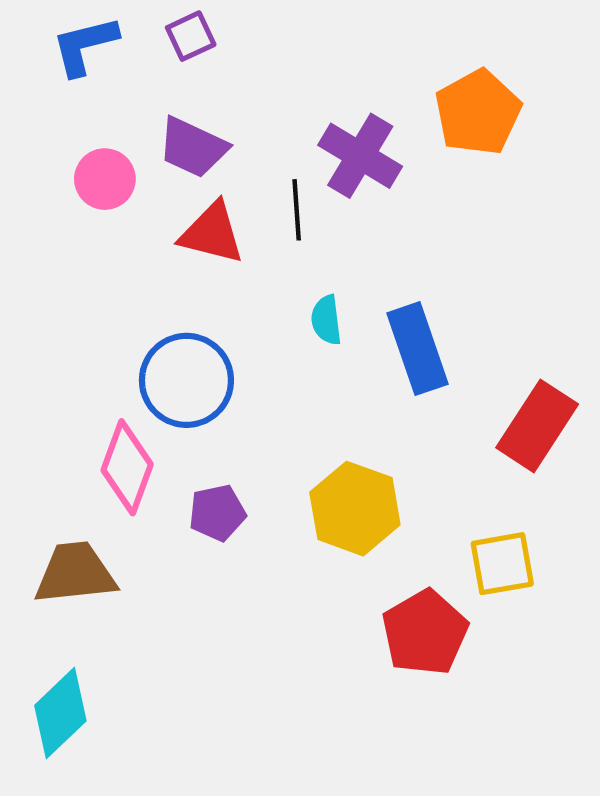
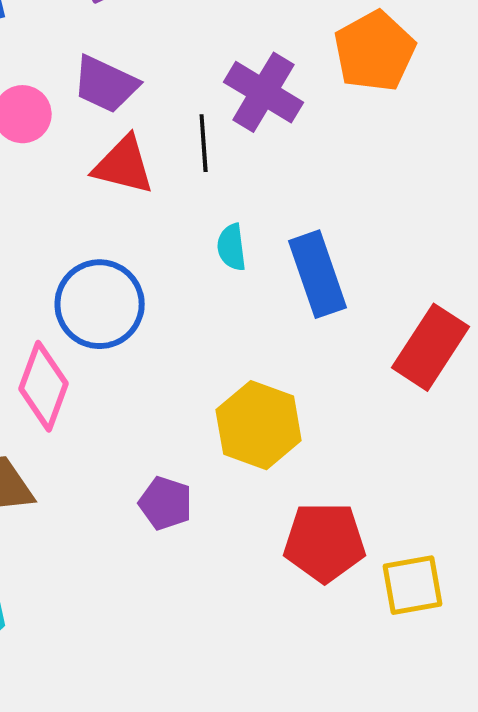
purple pentagon: (217, 513) -> (166, 503), moved, turned 30
yellow square: (502, 564) -> (413, 585), moved
red pentagon: (425, 633) -> (325, 542), turned 30

